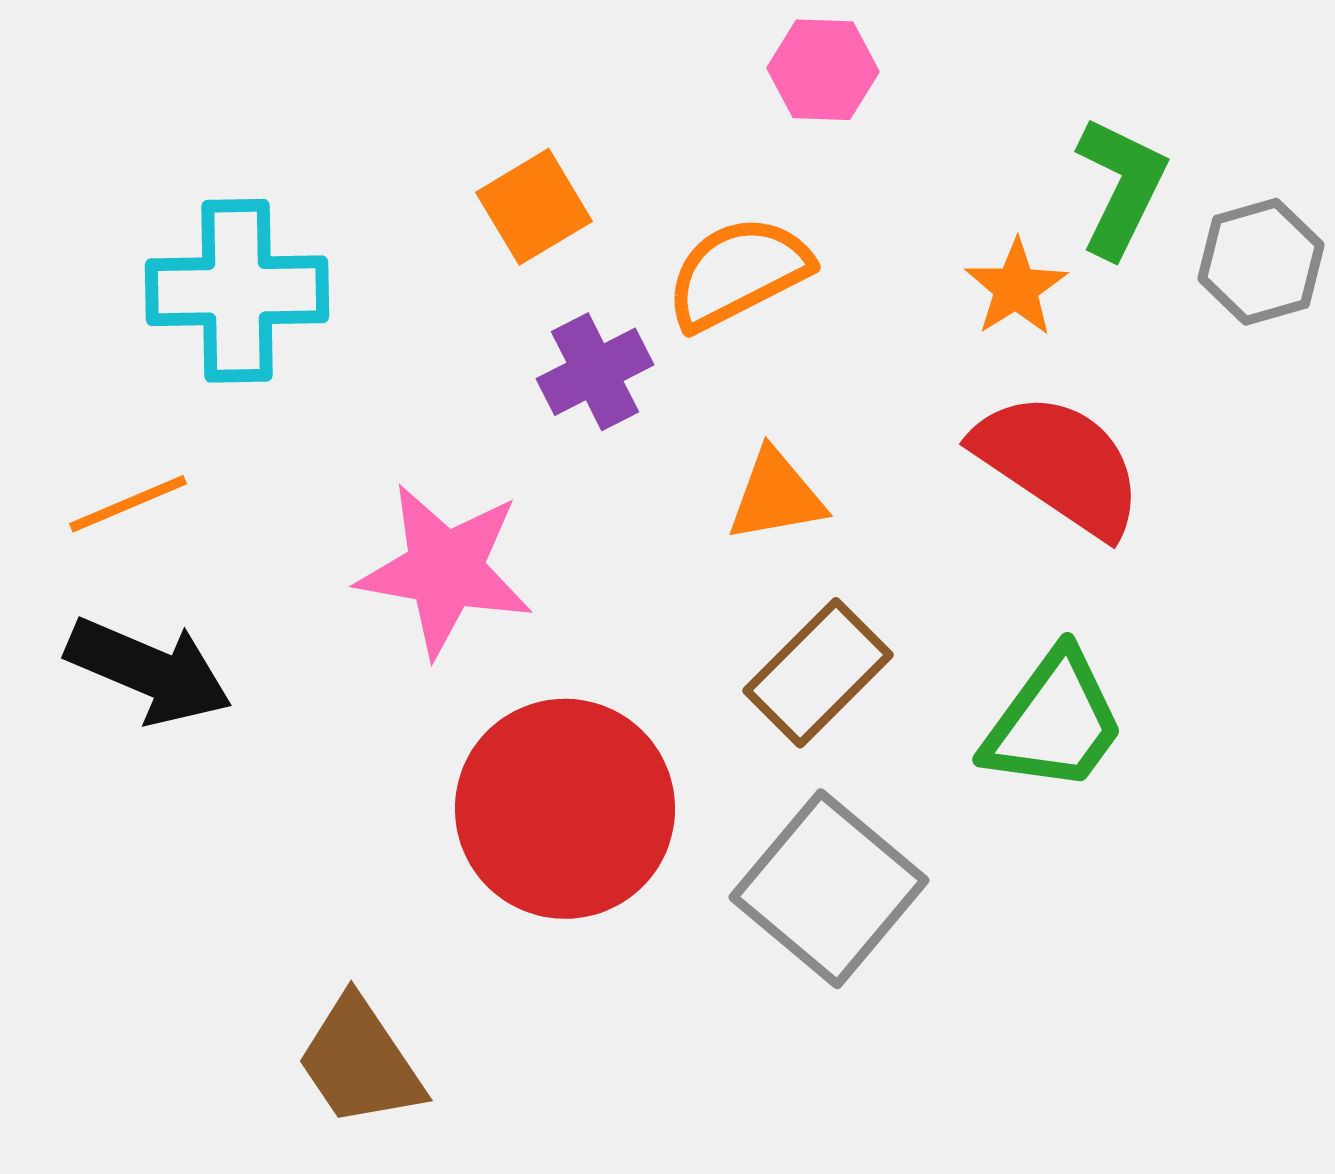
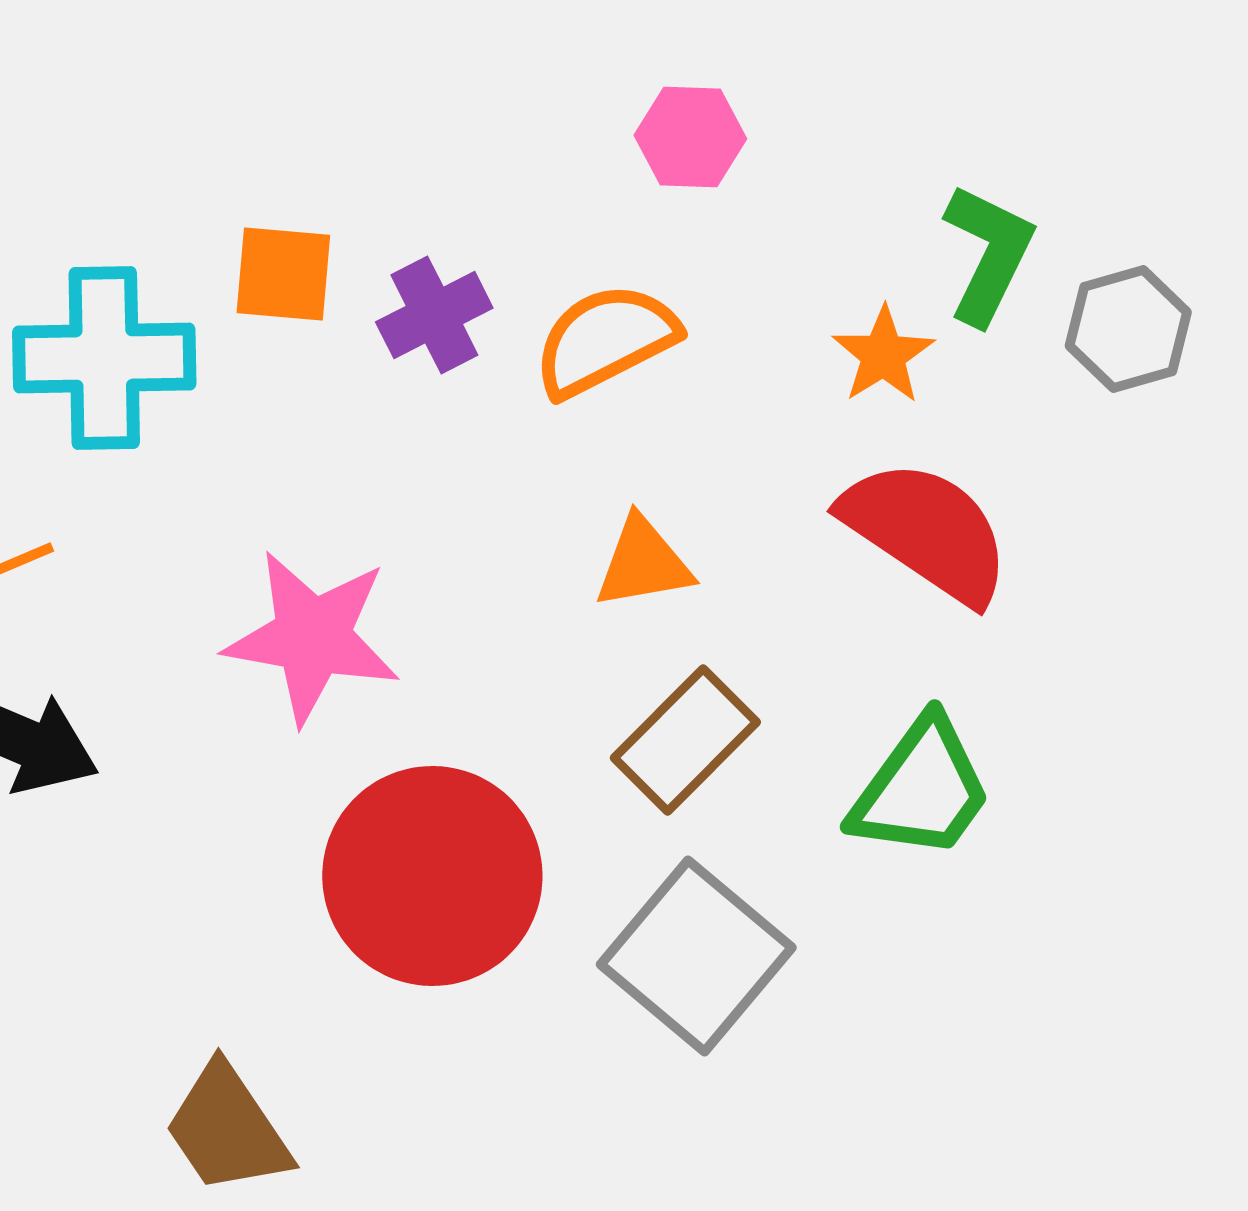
orange square: (534, 207) -> (283, 274), moved, turned 36
purple cross: (595, 372) -> (434, 315), moved

